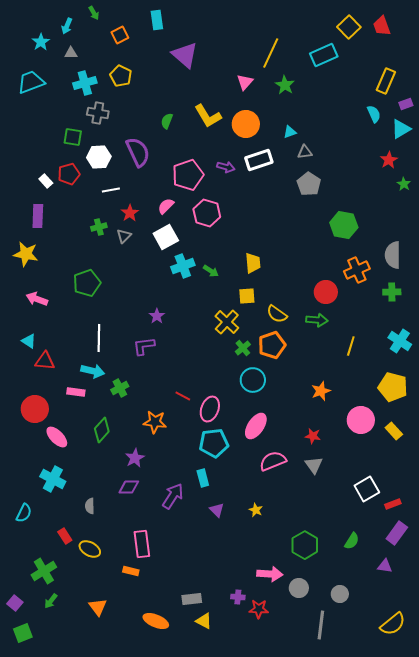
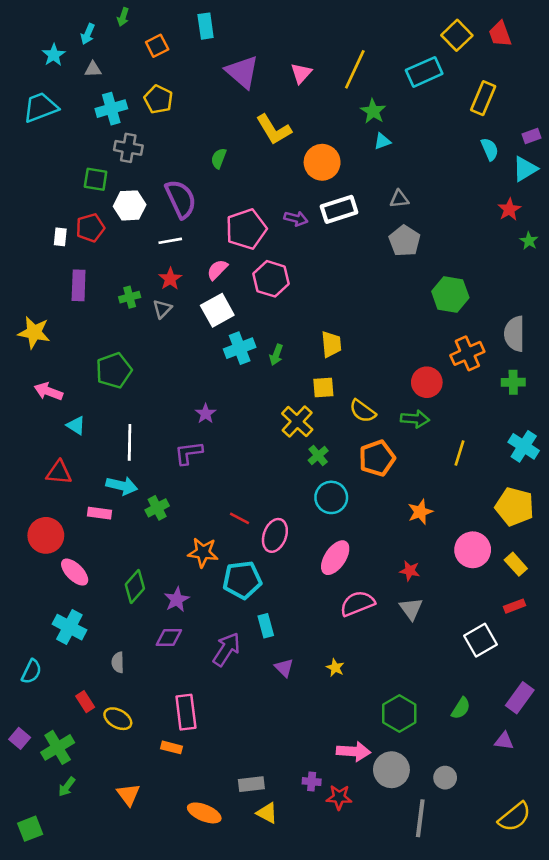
green arrow: (94, 13) -> (123, 17), turned 48
yellow rectangle: (386, 81) -> (483, 98), moved
pink triangle: (245, 82) -> (301, 73), moved
yellow L-shape: (208, 116) -> (274, 130), moved
cyan triangle: (290, 132) -> (382, 141), moved
white rectangle: (46, 181) -> (60, 237), turned 48
white line: (111, 190) -> (170, 241), moved
purple rectangle: (38, 216) -> (79, 285), moved
green arrow: (211, 271) -> (276, 355), turned 77
cyan triangle: (29, 341) -> (76, 425), moved
orange pentagon: (272, 345) -> (377, 458), moved
green diamond: (102, 430) -> (135, 586), moved
cyan pentagon: (214, 443) -> (242, 580), moved
red rectangle: (393, 504) -> (515, 606), moved
gray circle: (299, 588) -> (391, 770), size x1.4
purple square: (15, 603) -> (20, 738), moved

